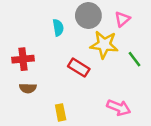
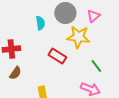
green line: (134, 59) -> (96, 66), moved
brown semicircle: (28, 88) -> (15, 73), turned -56

